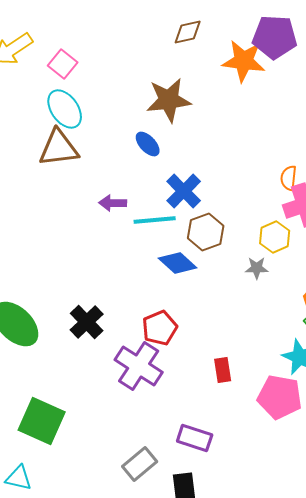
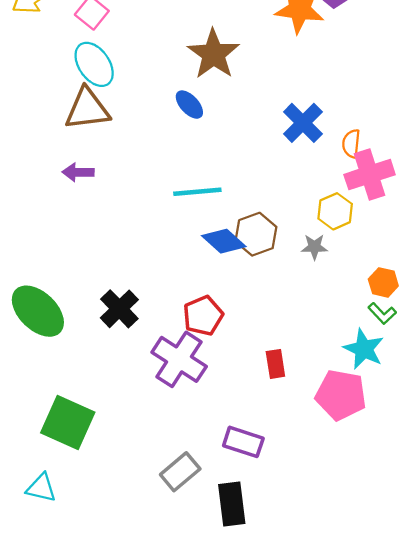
brown star: (169, 100) -> (213, 54), turned -30
blue cross: (184, 191) -> (303, 123), moved
purple arrow: (113, 203) -> (78, 172), moved
brown hexagon: (206, 232) -> (256, 234), moved

